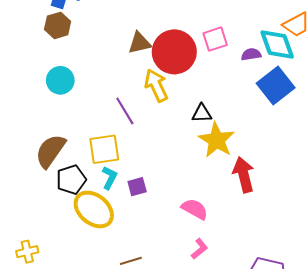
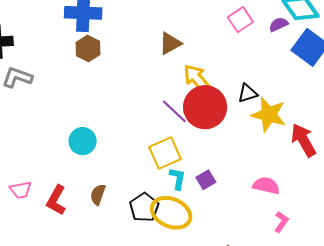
red circle: (174, 52) -> (205, 107), moved
cyan circle: (60, 80) -> (83, 141), moved
brown semicircle: (50, 151) -> (98, 195), moved, size x0.6
black pentagon: (71, 180) -> (144, 207), moved

